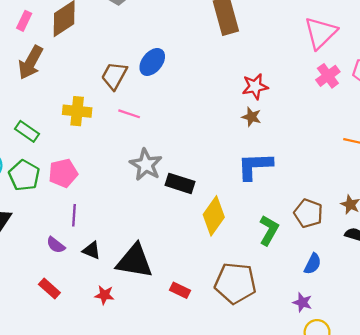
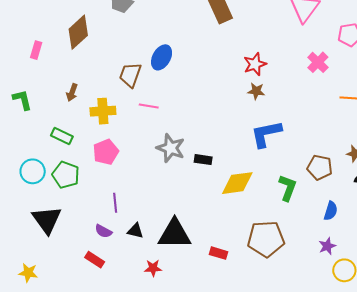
pink rectangle: (24, 21) -> (36, 50), moved
brown arrow: (31, 62) -> (72, 92), moved, size x0.6
pink cross: (328, 76) -> (318, 62), moved
pink pentagon: (63, 173) -> (106, 152), moved
black rectangle: (180, 183) -> (203, 160), size x0.7
yellow diamond: (214, 216) -> (237, 183), turned 56
red rectangle: (49, 289) -> (95, 260), moved
purple star: (302, 302) -> (327, 246), turned -30

